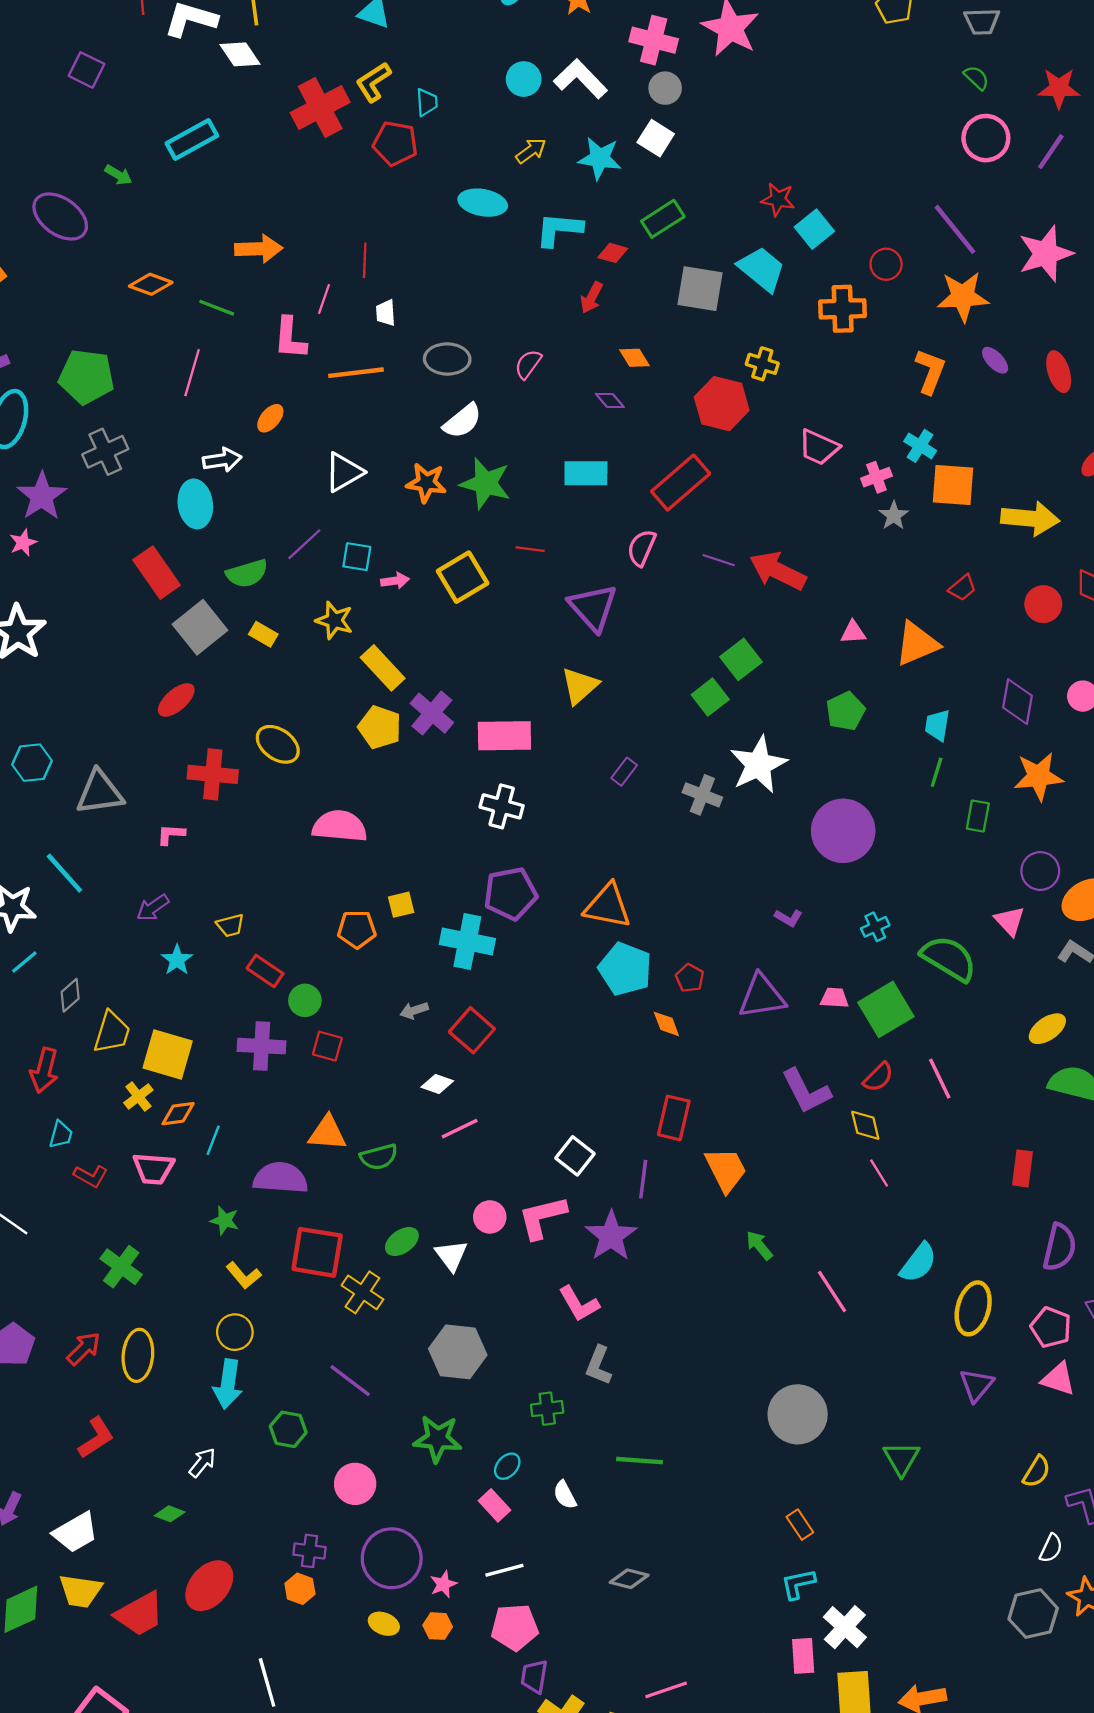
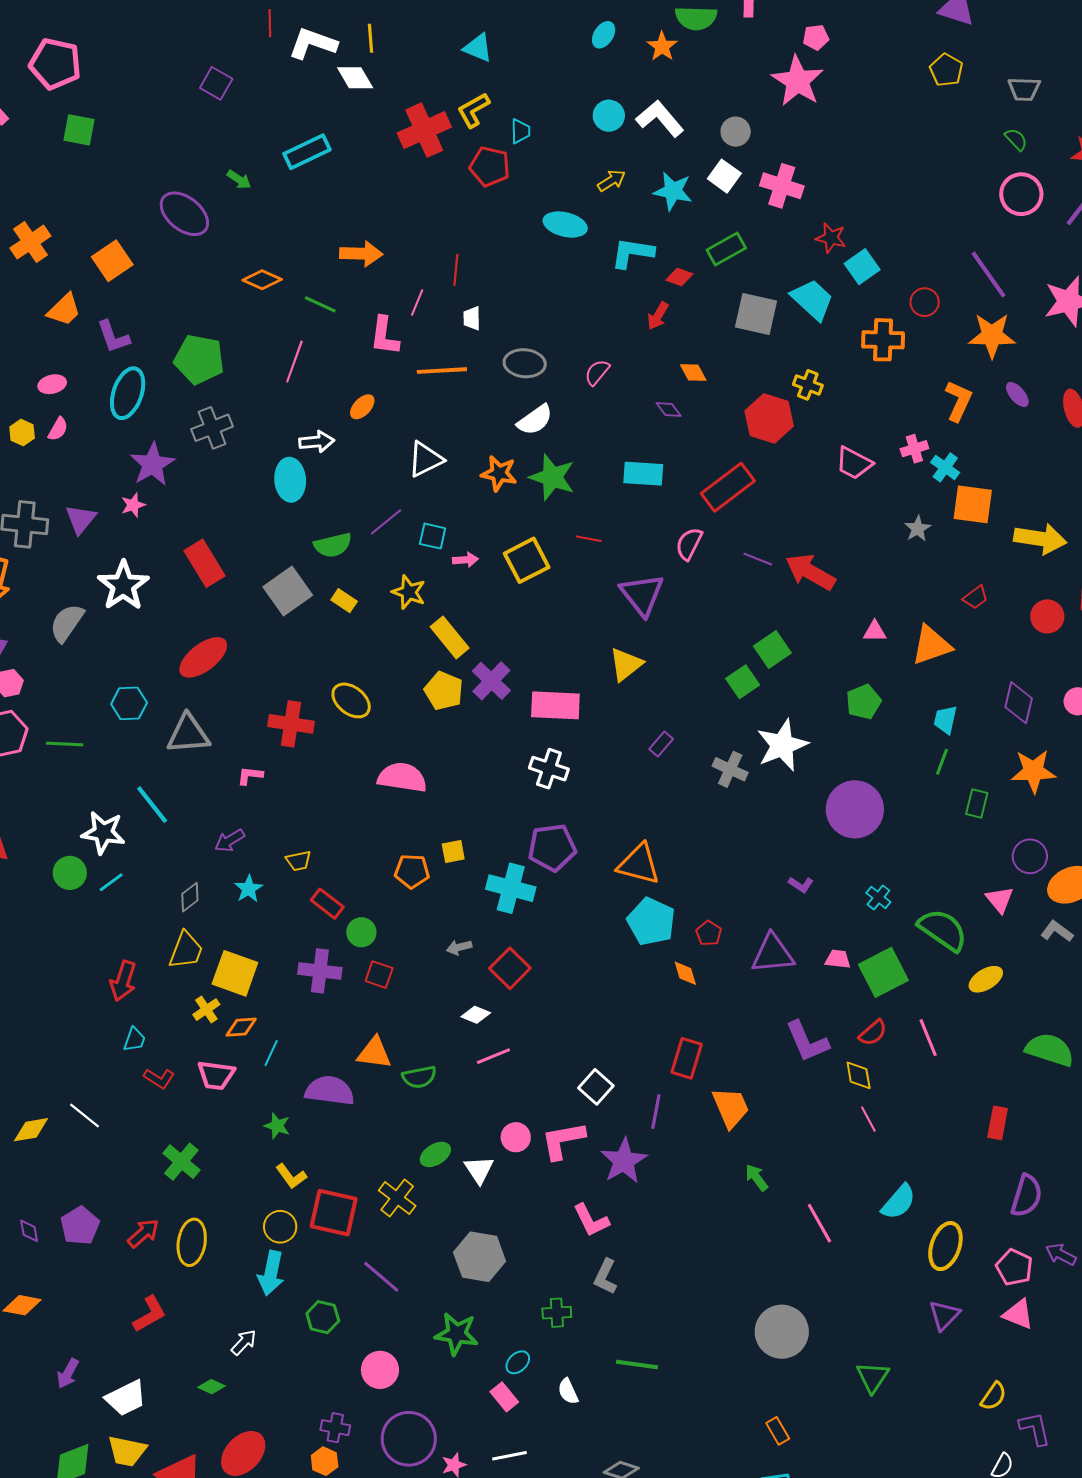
pink cross: (654, 40) -> (782, 186), moved
pink cross: (876, 477) -> (914, 449), moved
red rectangle: (157, 573) -> (204, 563), moved
red ellipse: (176, 700) -> (203, 657), moved, size x1.4
cyan cross: (875, 927) -> (878, 897), turned -30
gray diamond: (70, 995) -> (190, 897), moved
yellow ellipse: (1047, 1029) -> (986, 979), moved
red square: (317, 1252) -> (334, 1213), moved

